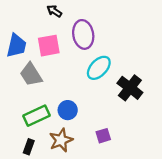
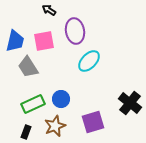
black cross: (130, 88) -> (130, 103), moved
purple square: (103, 136) -> (93, 122), size x1.6

